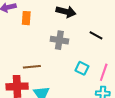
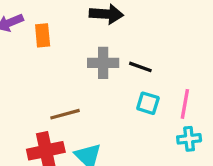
black line: (96, 35) -> (140, 67), moved

